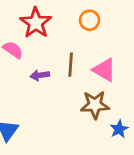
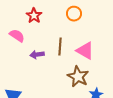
red star: (36, 23) -> (34, 16), size x0.7
brown star: (95, 105) -> (78, 77), turned 30

